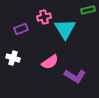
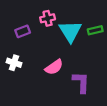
green rectangle: (88, 10) -> (95, 30), moved
purple L-shape: (75, 76) -> (81, 82), turned -120

